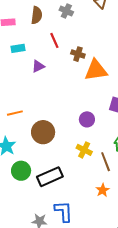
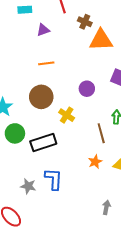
orange line: (15, 113) -> (46, 63), moved
yellow cross: (84, 150) -> (67, 115), moved

